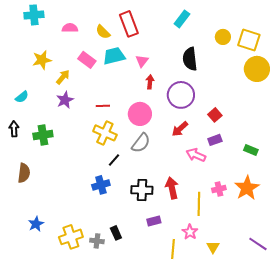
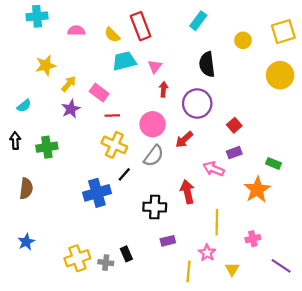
yellow square: (249, 40) -> (283, 32), moved, turned -35
pink rectangle: (87, 60) -> (99, 93), moved
red arrow: (180, 129) -> (184, 139), moved
blue cross: (101, 185) -> (97, 193), moved, size x1.4
red arrow: (172, 188) -> (187, 192), moved
orange star: (247, 188) -> (257, 190), moved
pink cross: (219, 189) -> (253, 239), moved
blue star: (36, 224) -> (26, 242), moved

